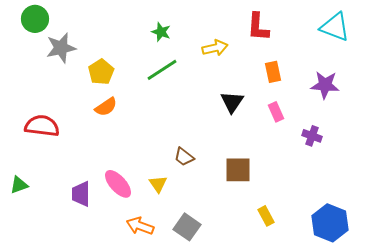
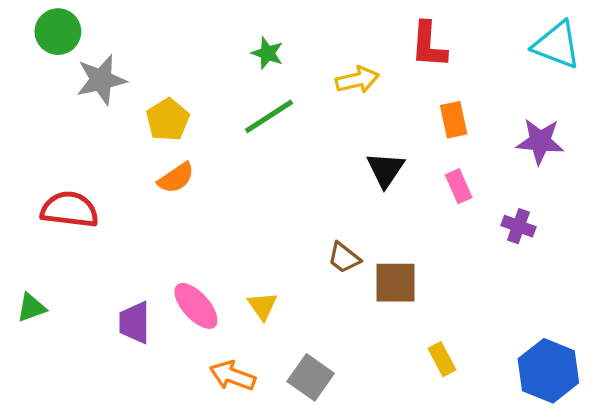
brown trapezoid: (184, 157) -> (344, 258), moved

